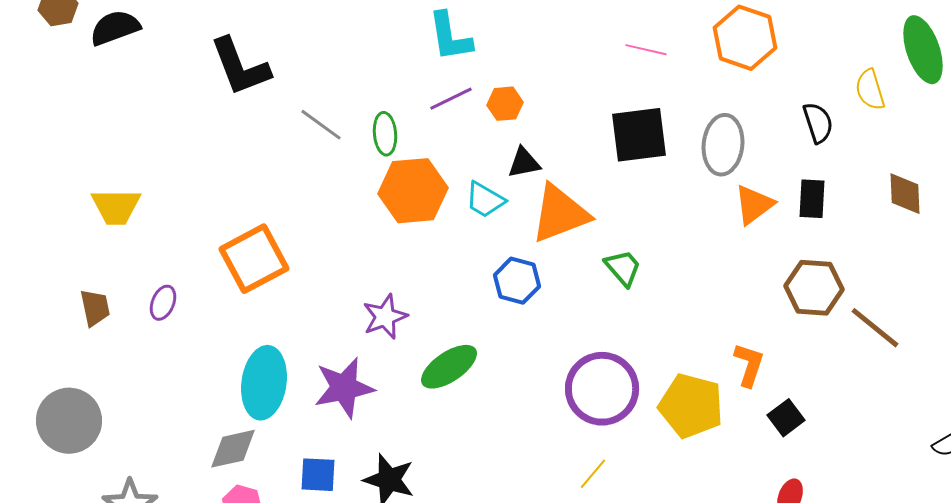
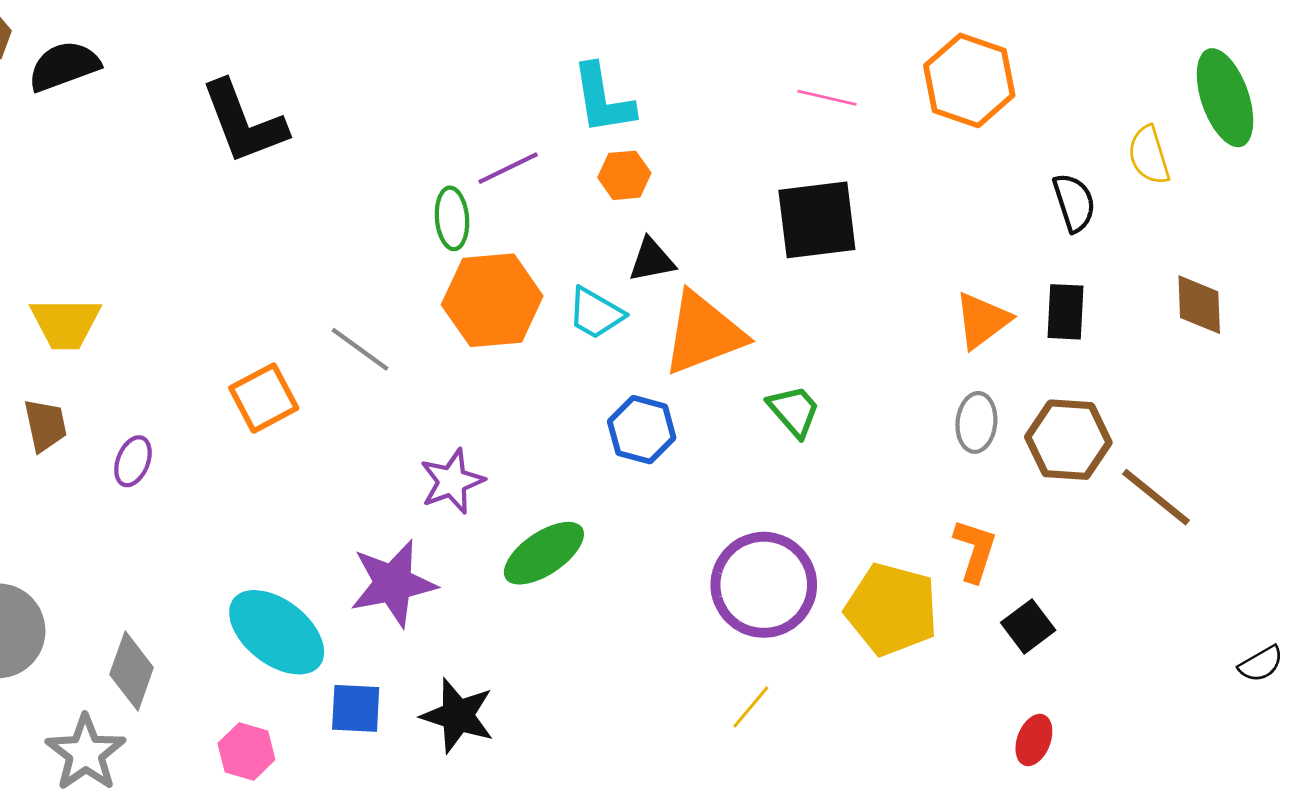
cyan L-shape: (450, 37) -> (603, 99), moved
purple line: (451, 99) -> (508, 168), moved
gray line: (321, 125) -> (360, 349), moved
gray ellipse: (723, 145) -> (976, 422), moved, size x0.7
orange square: (254, 259) -> (264, 398), size x0.7
brown trapezoid: (95, 308) -> (45, 425), moved
cyan ellipse: (264, 383) -> (277, 632), moved, turned -60
gray diamond: (233, 449) -> (132, 671), moved, turned -58

